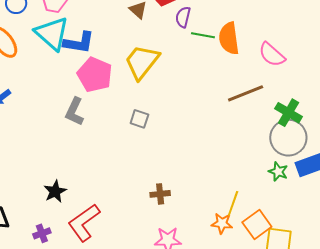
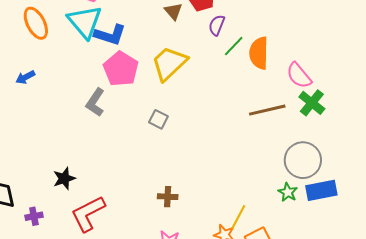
green line: (203, 35) -> (234, 46), turned -65
green cross: (289, 113) -> (312, 103), moved
purple cross: (42, 233) -> (34, 216), moved

